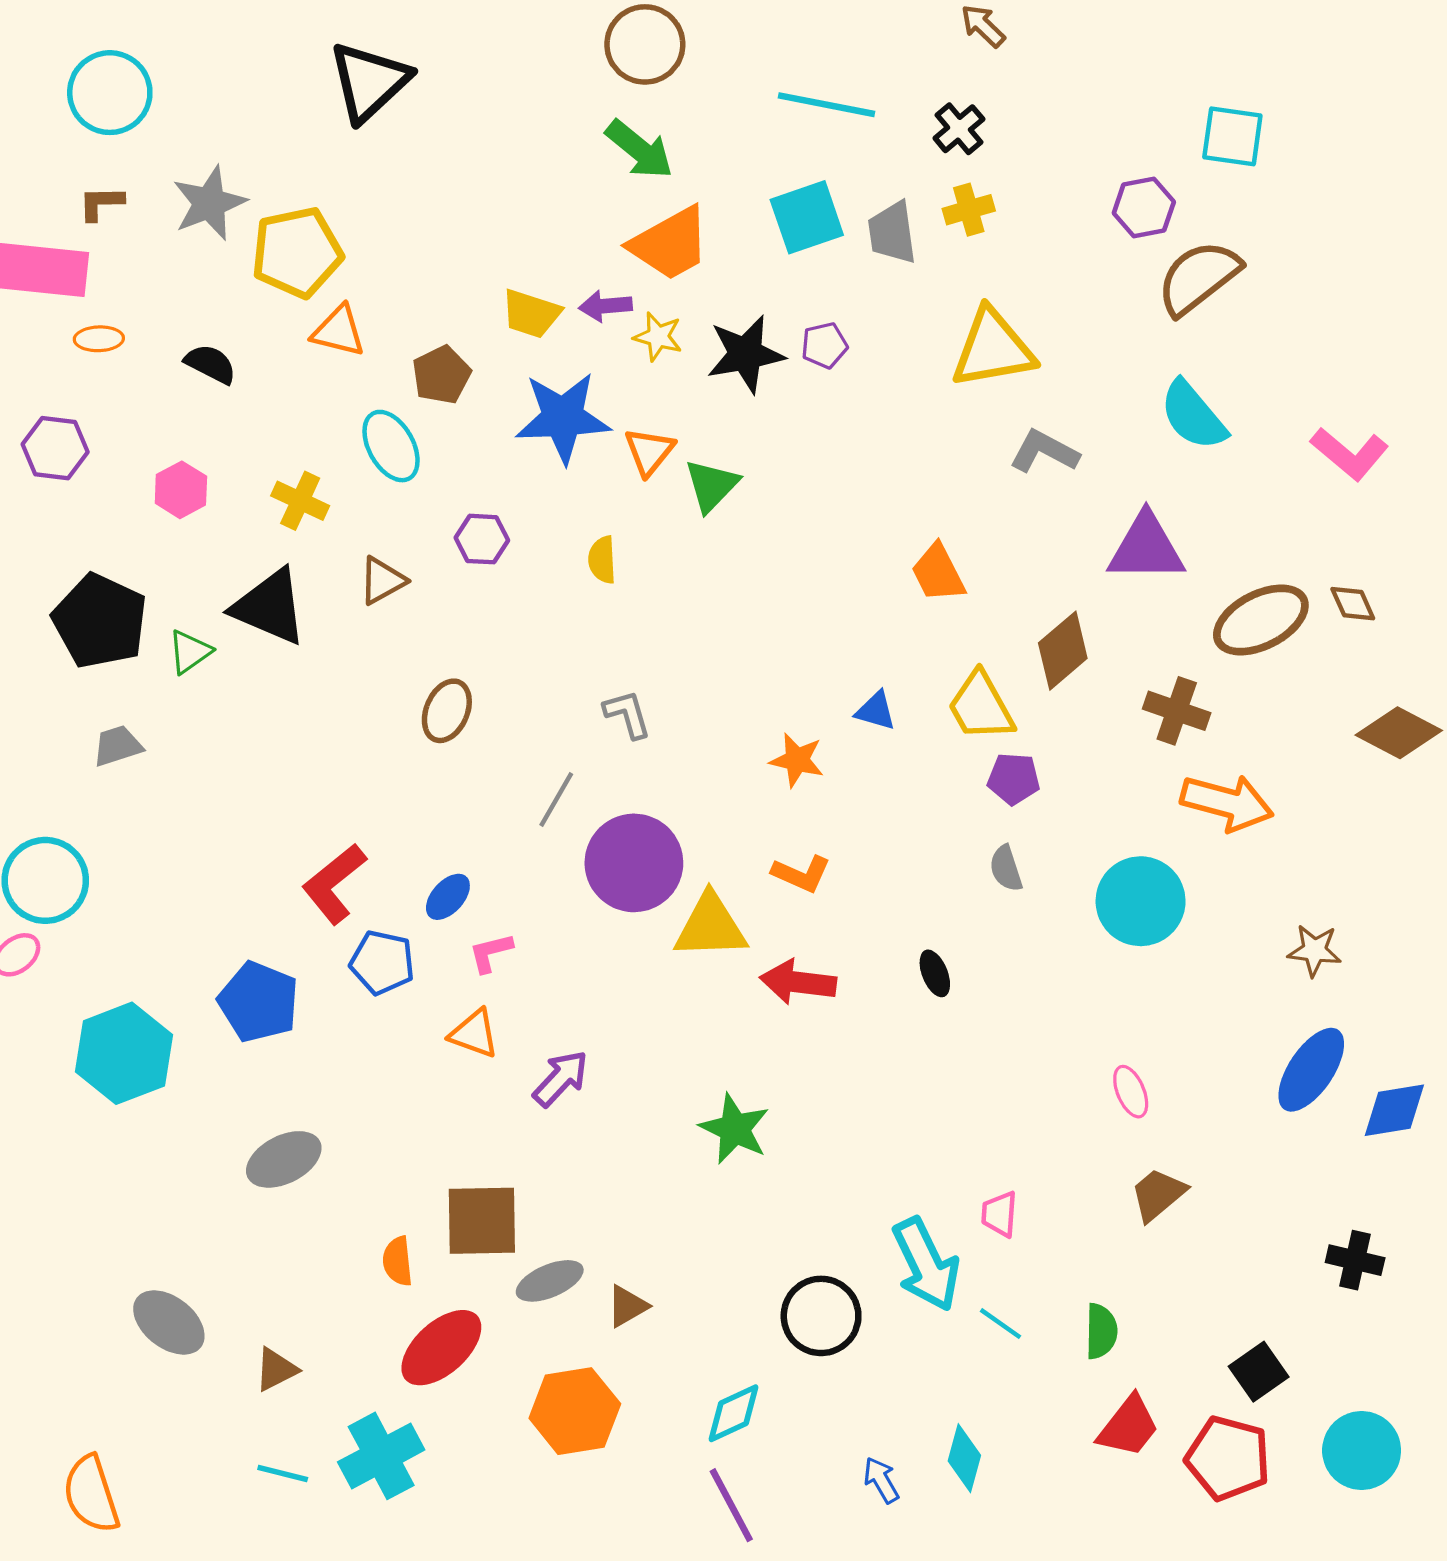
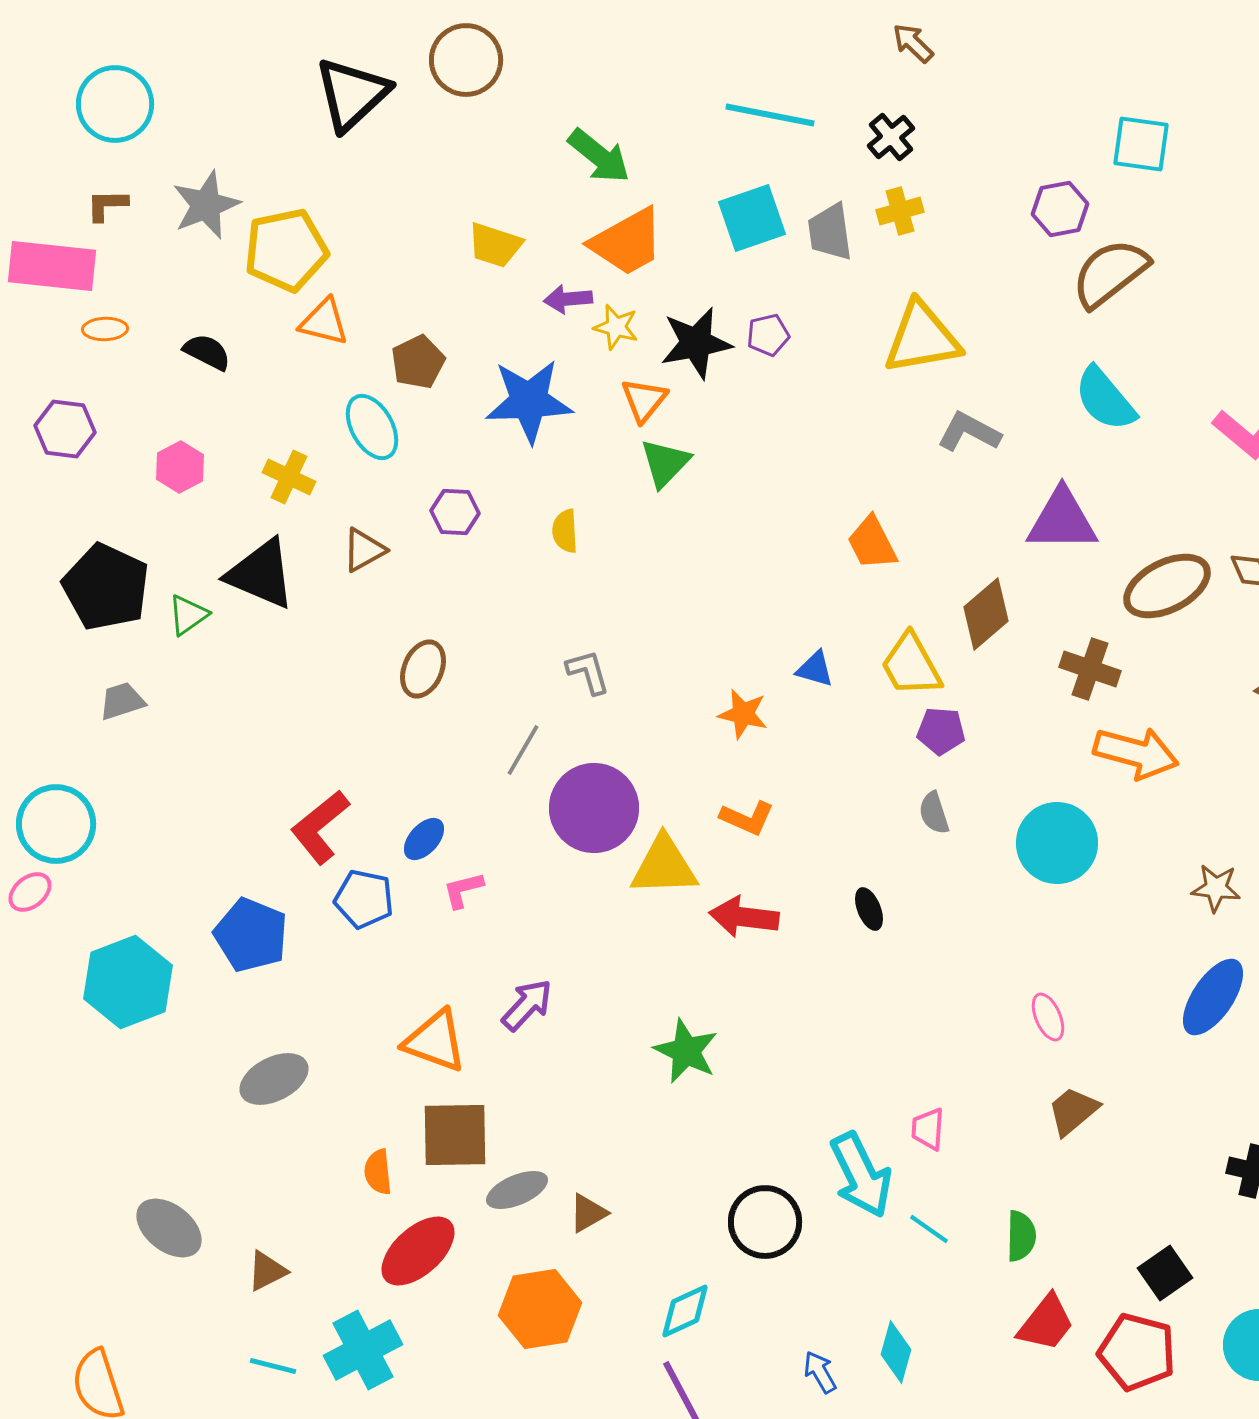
brown circle: (645, 44) -> (466, 60), moved
yellow trapezoid: (531, 314) -> (495, 245), moved
orange triangle: (649, 451) -> (644, 400), moved
orange triangle: (474, 1034) -> (435, 1041), moved, size x1.4

